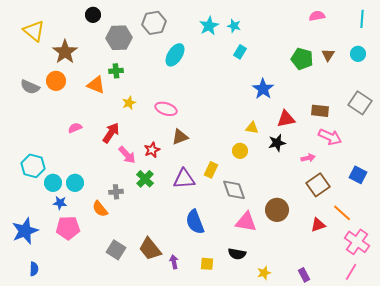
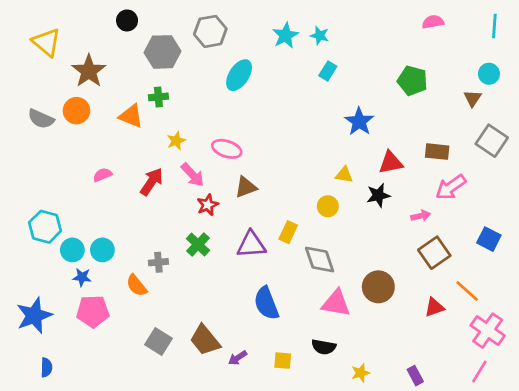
brown triangle: (328, 55) -> (473, 98), moved
pink arrow: (330, 137) -> (451, 187), turned 120
pink arrow: (127, 155) -> (193, 175), moved
purple arrow: (174, 262) -> (238, 358), turned -112

